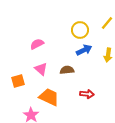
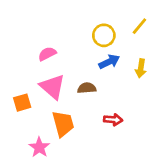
pink triangle: (41, 69) -> (52, 87), size x1.5
orange trapezoid: (49, 97) -> (63, 124), turned 50

